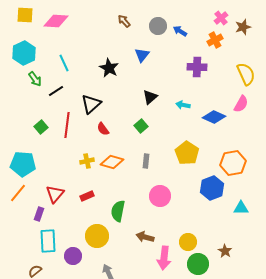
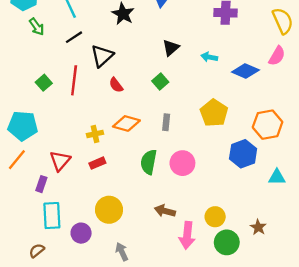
black line: (56, 91) -> (74, 37), moved
yellow cross: (87, 161) -> (95, 134), moved
green semicircle: (118, 211) -> (149, 162), moved

